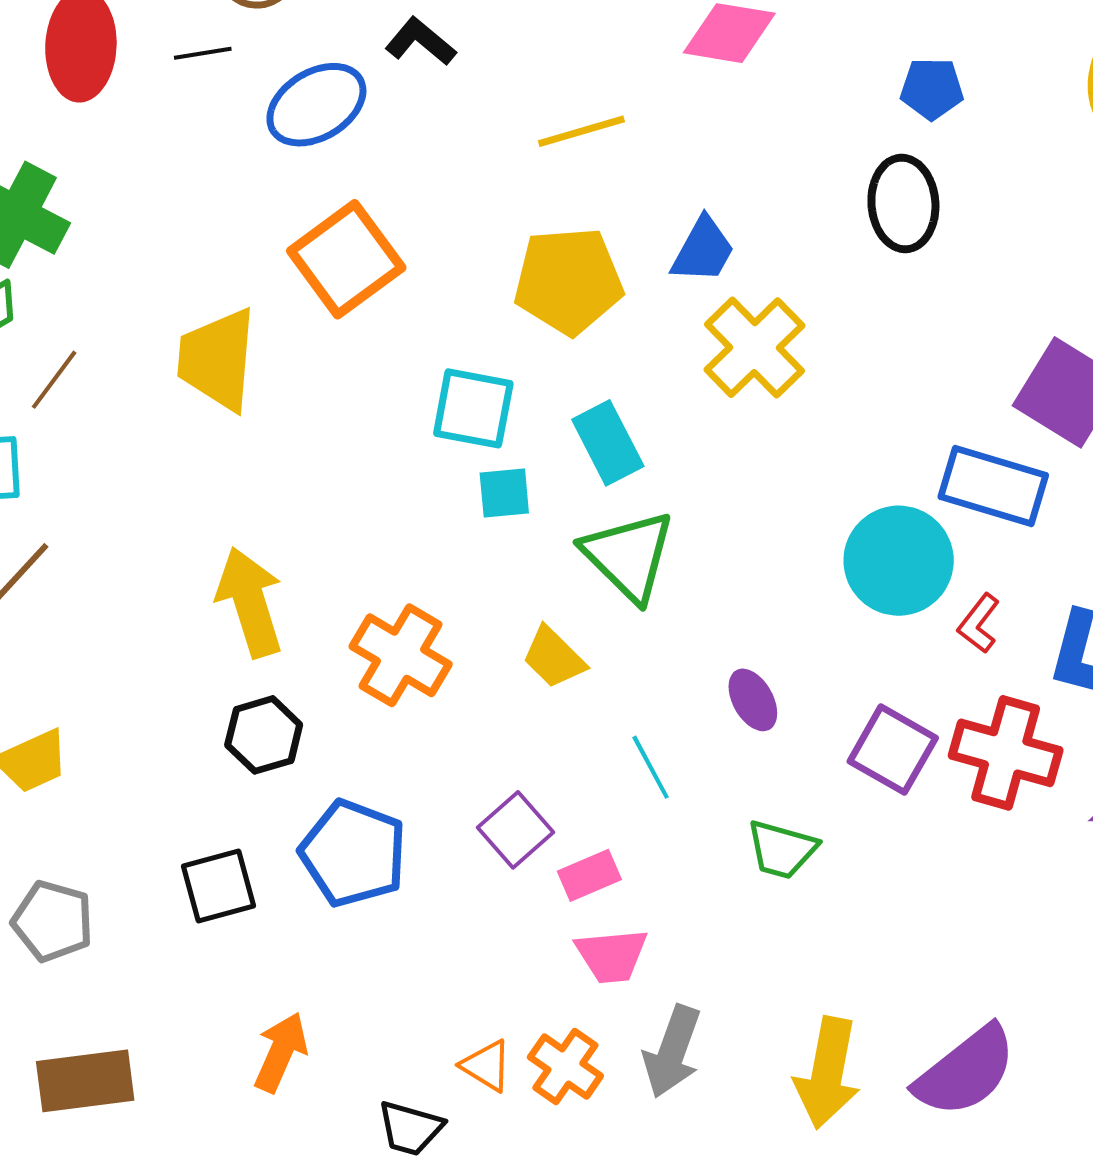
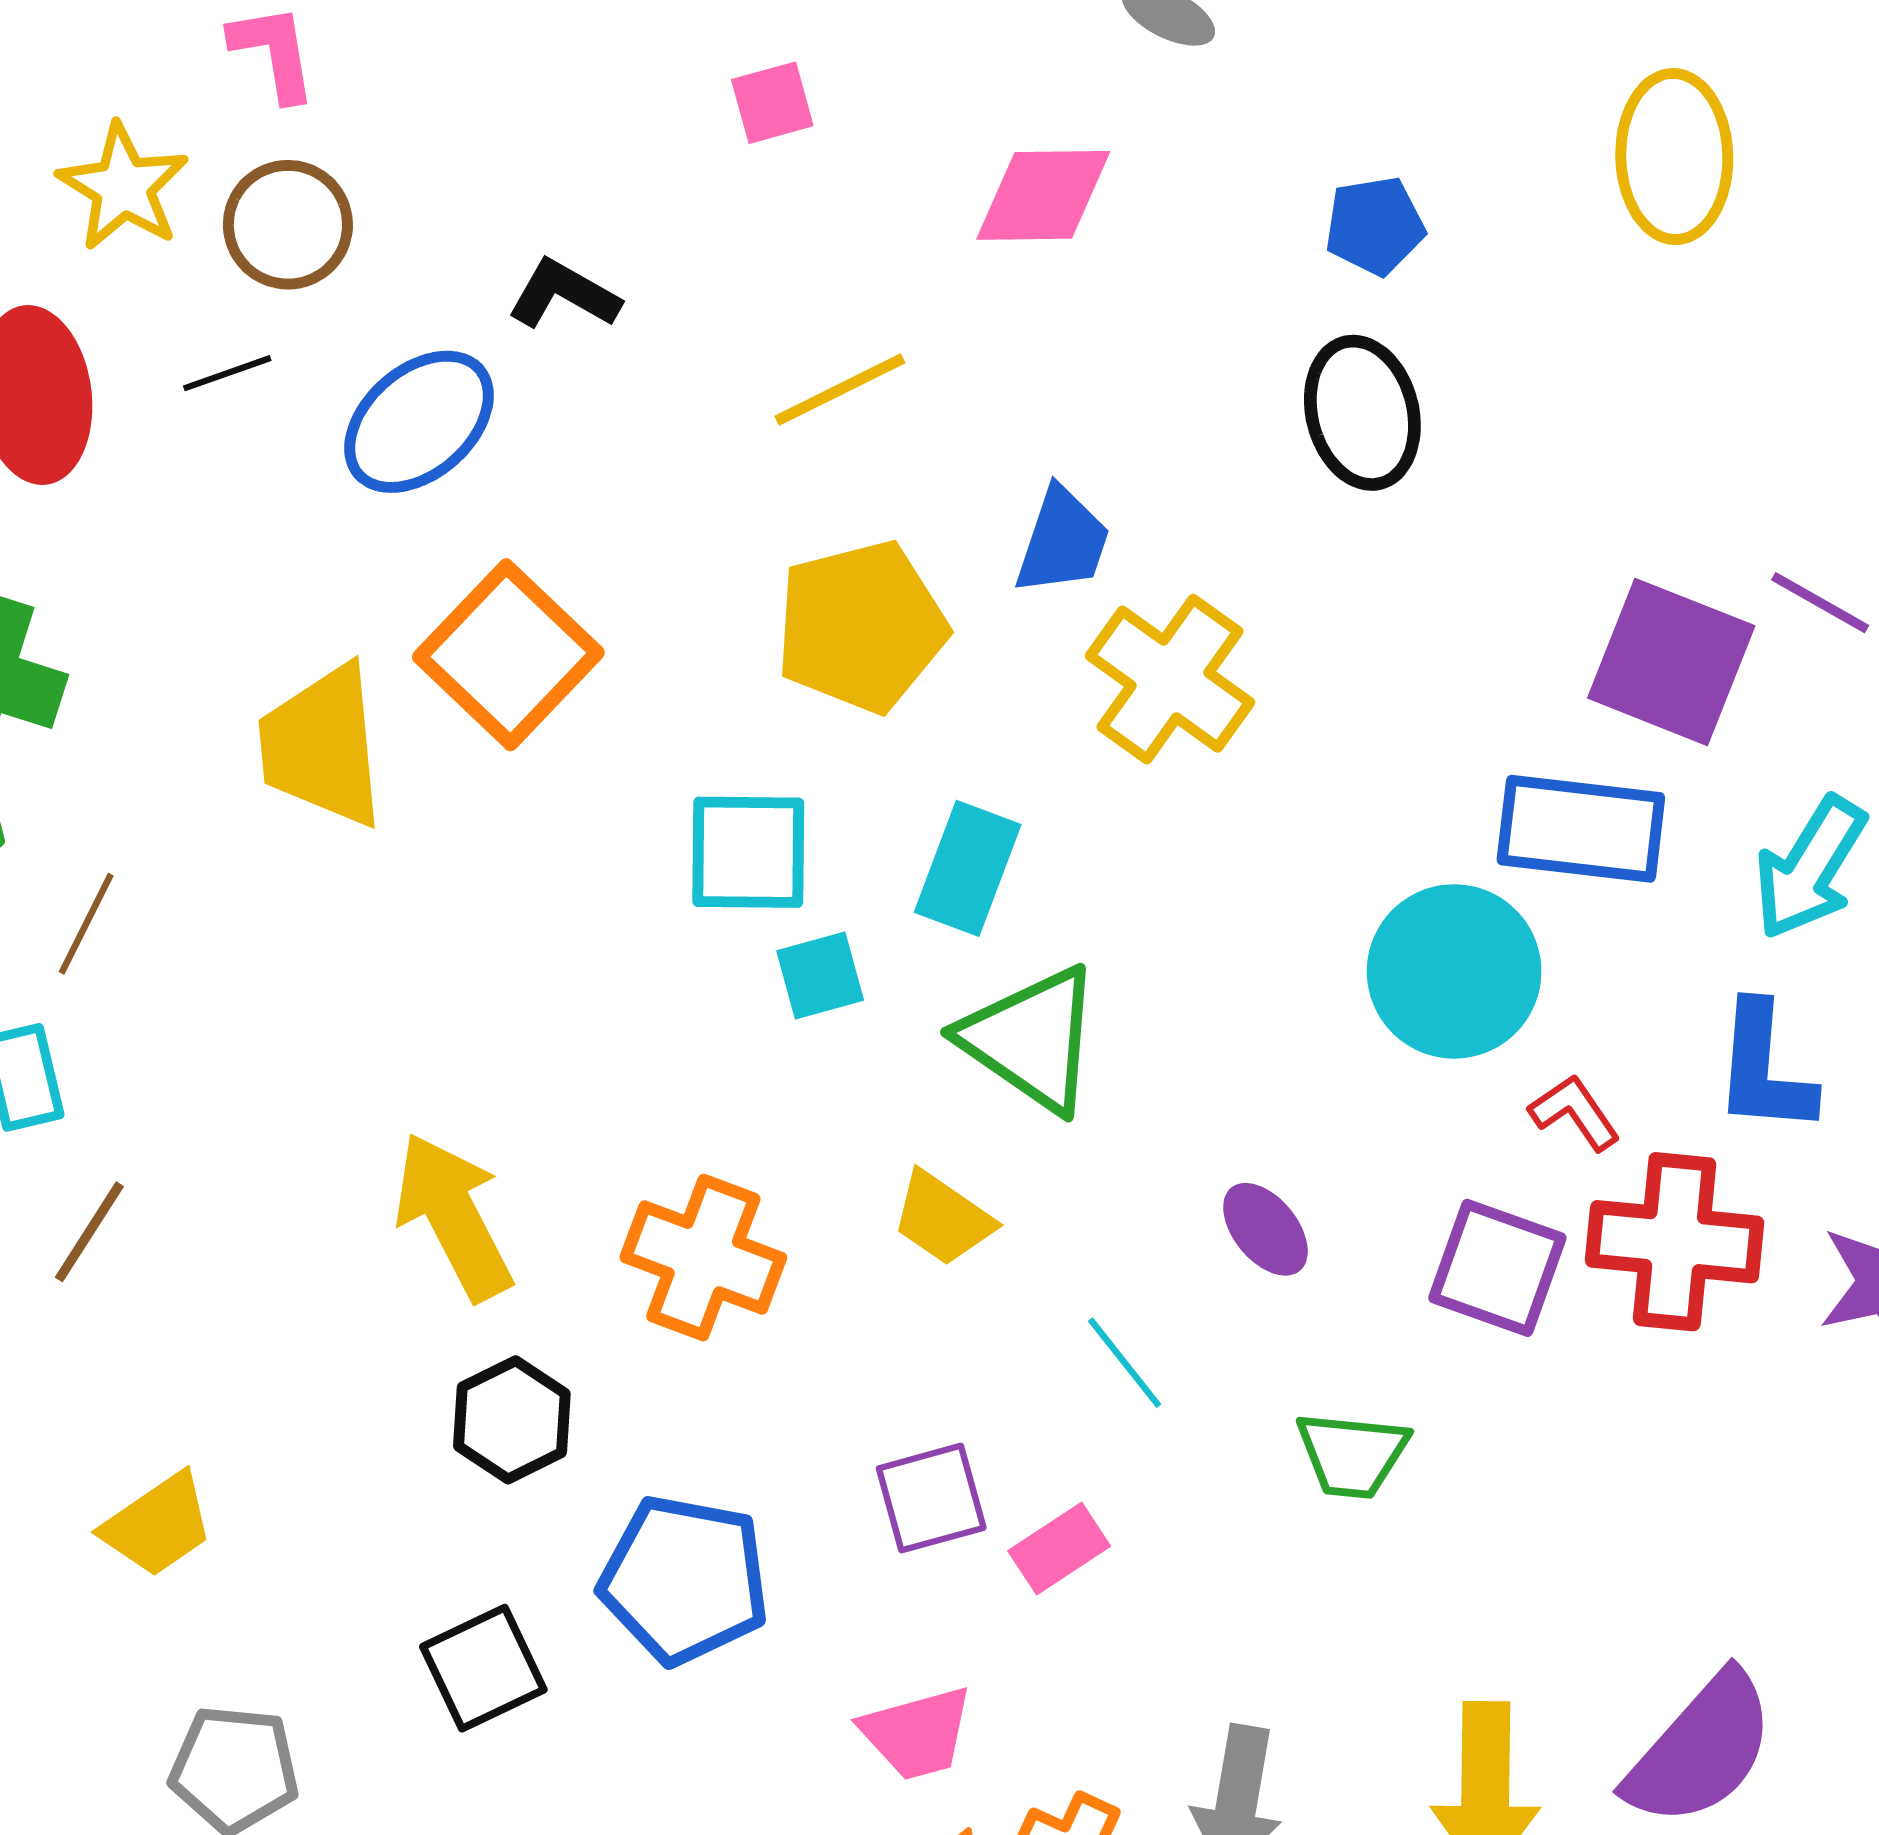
yellow trapezoid: (217, 359) -> (322, 746), moved
cyan rectangle: (608, 443) -> (968, 868), turned 58
red L-shape: (979, 623) -> (1575, 1112), moved, turned 118
purple square: (515, 830) -> (931, 1498), turned 36
pink trapezoid: (612, 956) -> (917, 1733), moved

